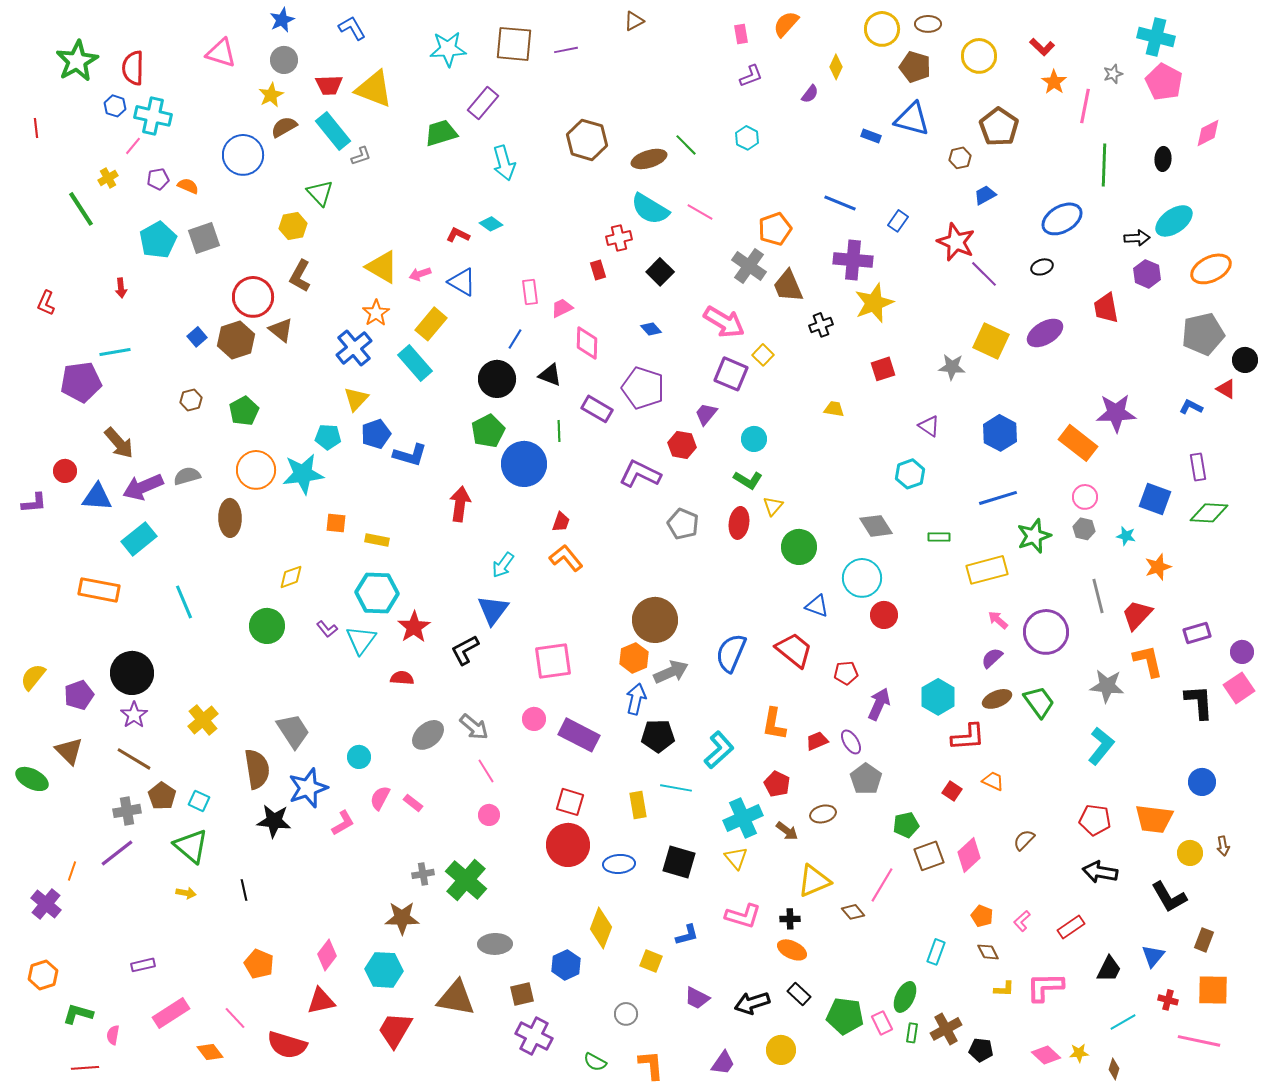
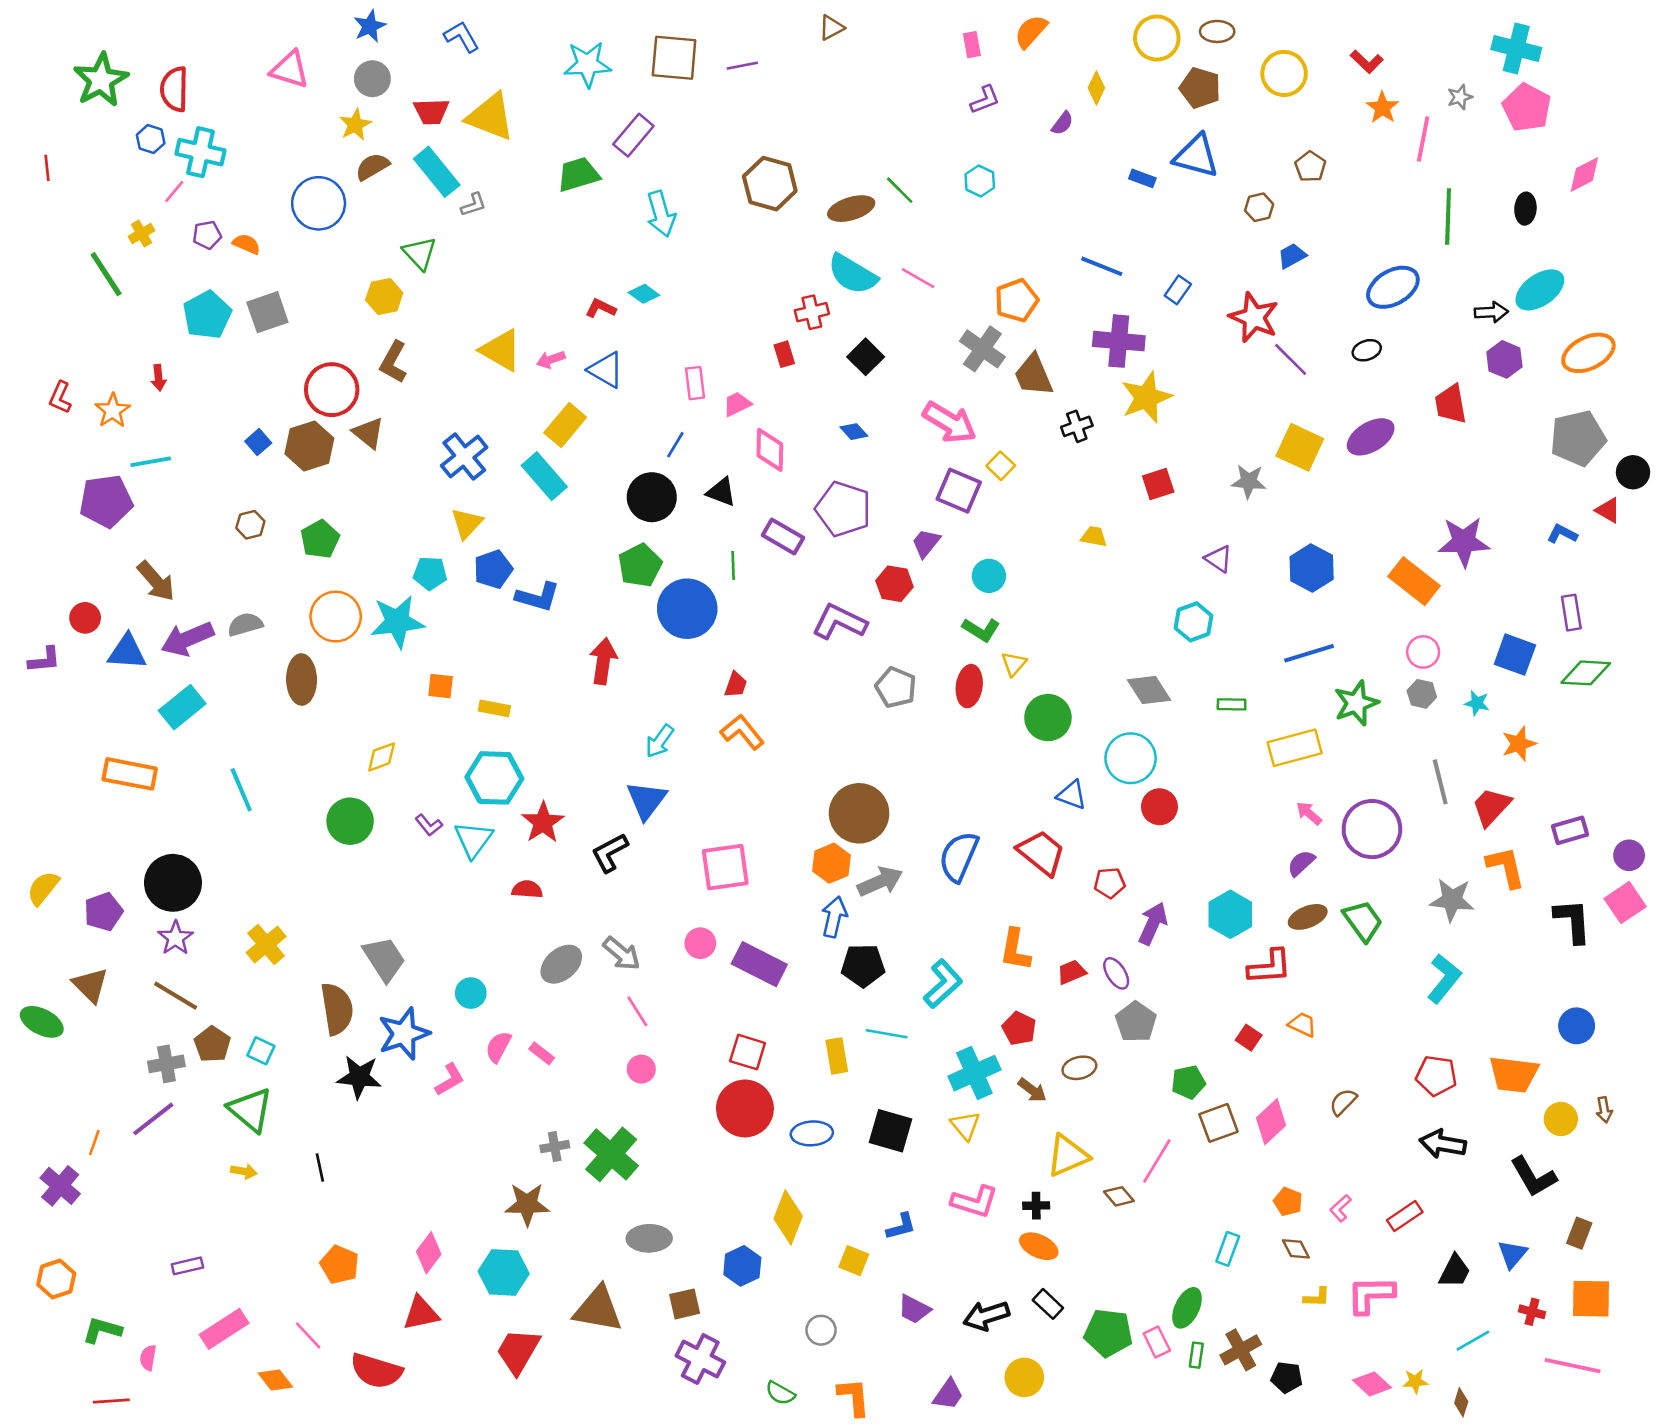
brown pentagon: (999, 127) -> (1310, 167), size x0.6
orange star: (376, 313) -> (113, 411), moved

